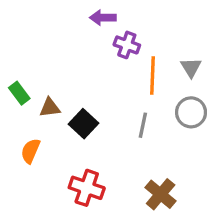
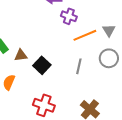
orange line: (153, 75) -> (85, 35), turned 65

